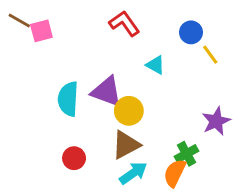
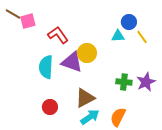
red L-shape: (124, 23) -> (58, 35), moved
cyan triangle: (155, 65) -> (118, 36), moved, turned -32
yellow circle: (129, 111) -> (87, 53), moved
green cross: (187, 154) -> (124, 82), moved, turned 35

